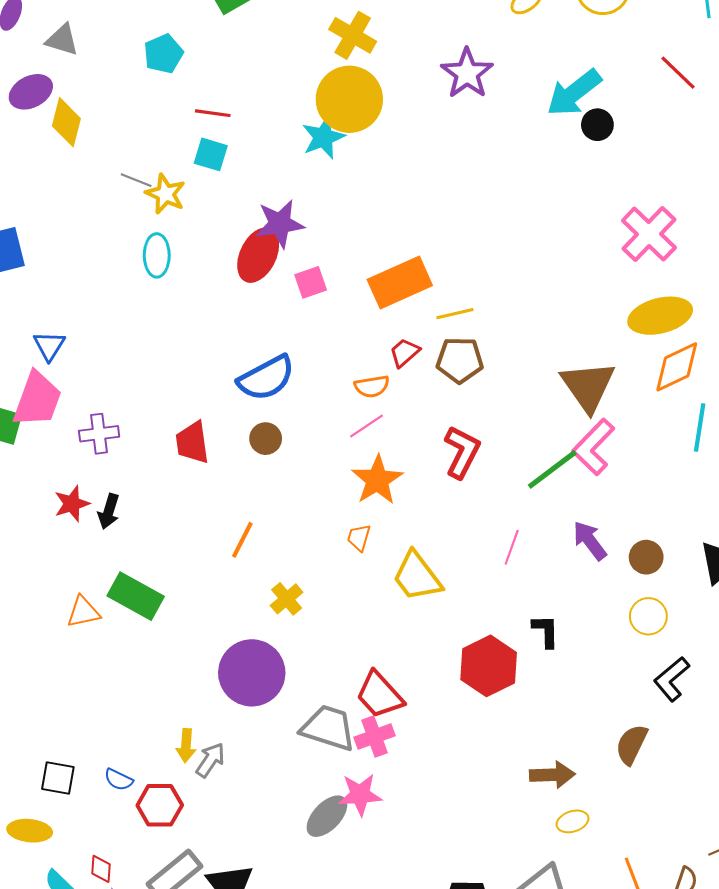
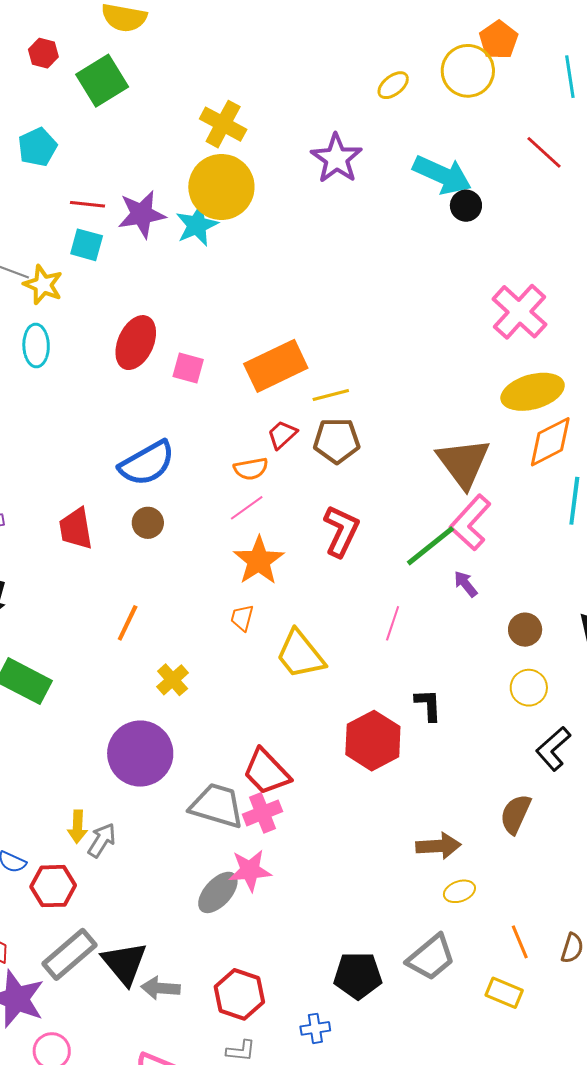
cyan arrow: (574, 93) -> (442, 175), turned -116
purple star: (280, 224) -> (142, 214), moved
pink square: (311, 282) -> (188, 368), turned 36
purple arrow: (590, 541) -> (466, 584), moved, size x0.7

